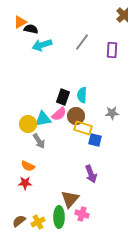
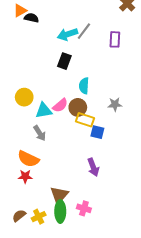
cyan arrow: (42, 45) -> (67, 34), moved
black rectangle: (63, 97) -> (64, 61), moved
yellow circle: (28, 124) -> (24, 97), moved
orange semicircle: (28, 166) -> (28, 159), size x1.5
brown triangle: (70, 199) -> (59, 195), moved

